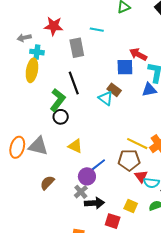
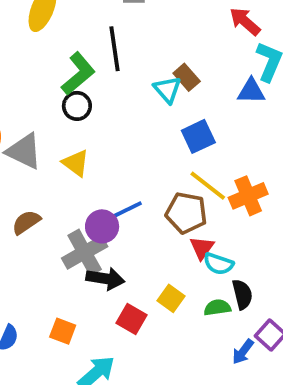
blue square: (125, 67) -> (198, 136), moved, turned -36
yellow triangle: (75, 146) -> (76, 163), moved
gray cross: (81, 192) -> (85, 252), size x1.6

